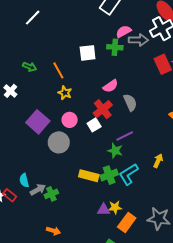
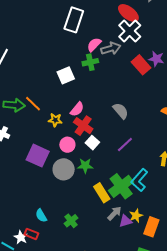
green arrow: (30, 67) -> (14, 105), size x1.5
orange line: (58, 70) -> (33, 104), moved
pink semicircle: (111, 86) -> (77, 109), moved
red cross: (103, 109) -> (83, 126), moved
green star: (115, 151) -> (85, 166), moved
green cross: (109, 175) -> (121, 186), size x1.4
yellow rectangle: (89, 176) -> (102, 193), turned 60
gray arrow: (38, 190) -> (114, 213), moved

